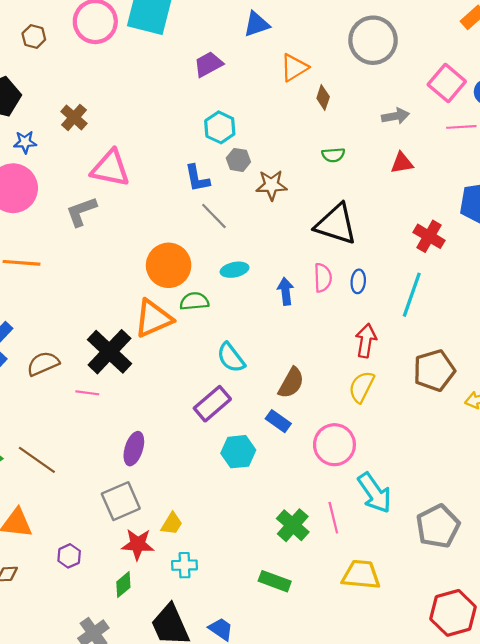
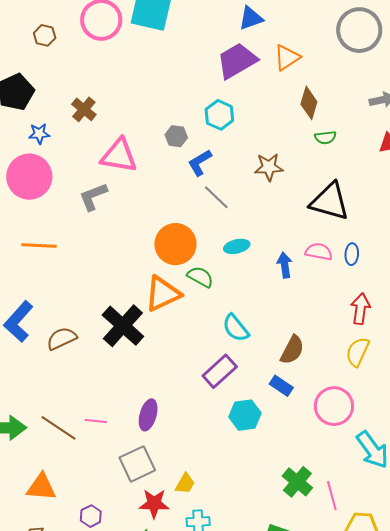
purple trapezoid: (208, 64) -> (237, 61), moved, size x1.5
brown diamond: (323, 98) -> (309, 103), moved, size x1.4
gray hexagon: (238, 160) -> (176, 136), moved
blue L-shape: (197, 178) -> (200, 163), turned 72
pink semicircle: (323, 278) -> (319, 252), turned -76
green semicircle: (194, 301) -> (200, 277), turned 36
pink line: (87, 393) -> (96, 421), moved
pink line: (333, 518) -> (332, 496), moved

